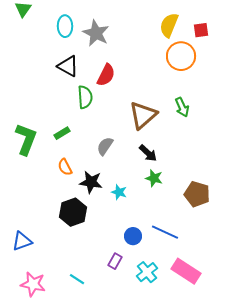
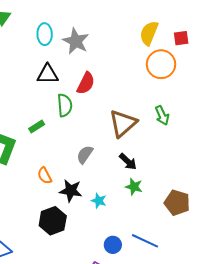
black triangle: (68, 66) -> (48, 74), turned -30
green rectangle: (62, 133) -> (37, 126), moved

